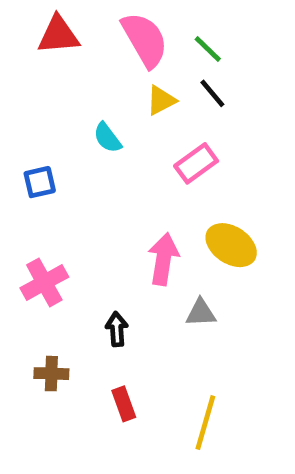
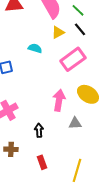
cyan semicircle: (107, 138) -> (35, 48), turned 144
pink rectangle: (196, 163) -> (73, 59), size x1.4

